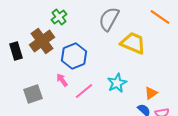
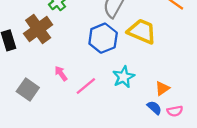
blue hexagon: (74, 56) -> (103, 38), moved
gray square: (33, 94) -> (28, 89), turned -36

